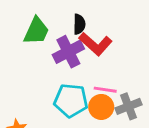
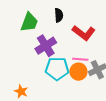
red L-shape: (95, 44) -> (84, 33), moved
purple cross: (68, 52) -> (46, 46), moved

